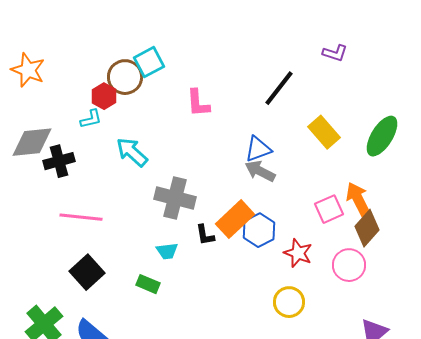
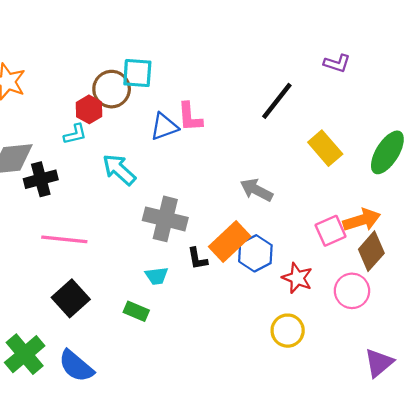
cyan square: (149, 62) -> (137, 73), turned 32
blue triangle: (258, 149) -> (164, 127), moved
orange arrow: (358, 199) -> (362, 220), turned 100

